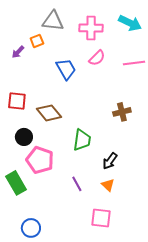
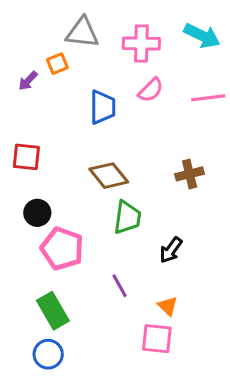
blue trapezoid: (66, 69) -> (103, 107), turned 30
brown diamond: (49, 113) -> (109, 176), moved
green rectangle: (16, 183) -> (53, 311), moved
orange triangle: (108, 185) -> (168, 306), moved

